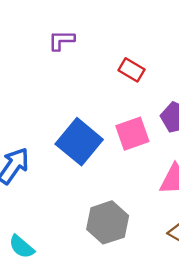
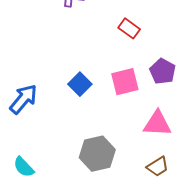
blue square: (79, 142) -> (80, 84), size x0.6

